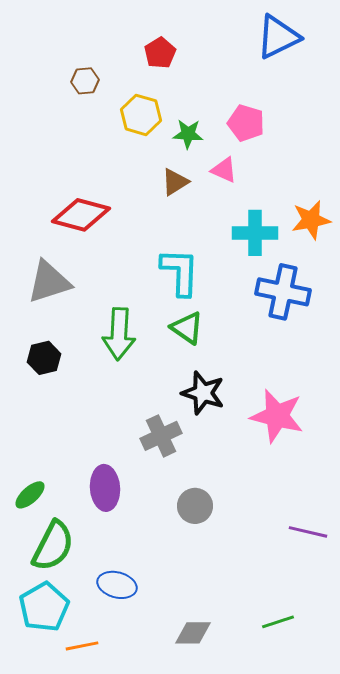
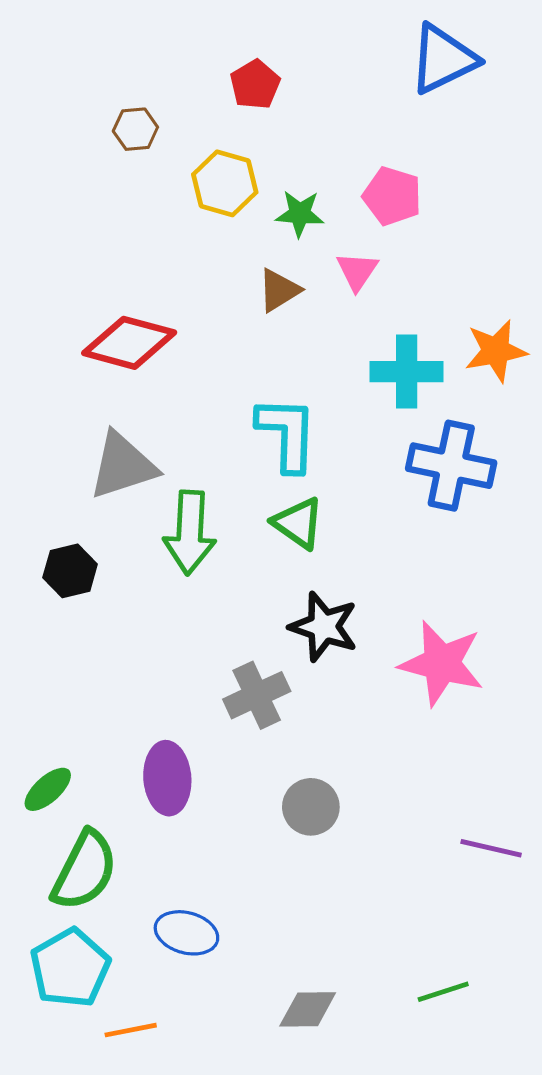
pink triangle: (224, 170) -> (357, 271), turned 40
gray triangle: (49, 282) -> (123, 466), moved

